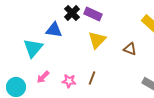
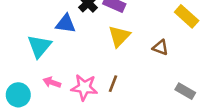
pink arrow: (43, 77) -> (52, 82), turned 64
pink star: (69, 81) -> (84, 87), size x1.5

